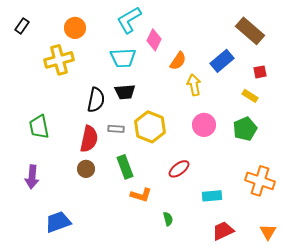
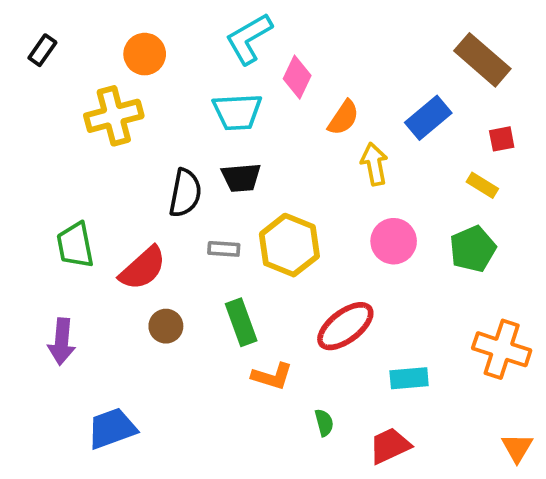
red semicircle: (89, 139) -> (143, 268), moved, turned 36
red ellipse: (179, 169) -> (345, 326), size x1.4
red trapezoid: (223, 231) -> (390, 446), moved

